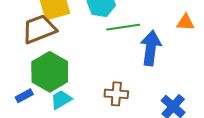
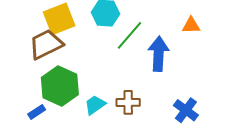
green line: (123, 27) -> (129, 35), turned -36
cyan trapezoid: (61, 100) -> (95, 105), moved

